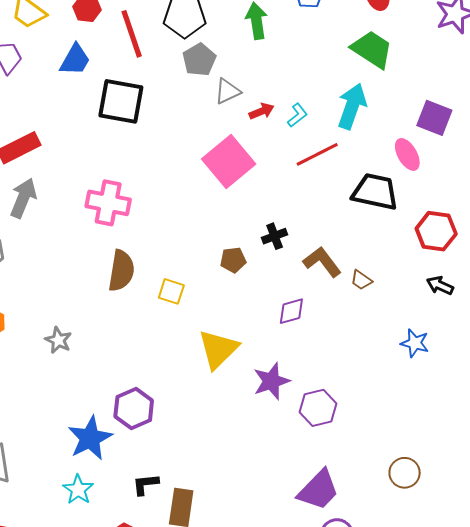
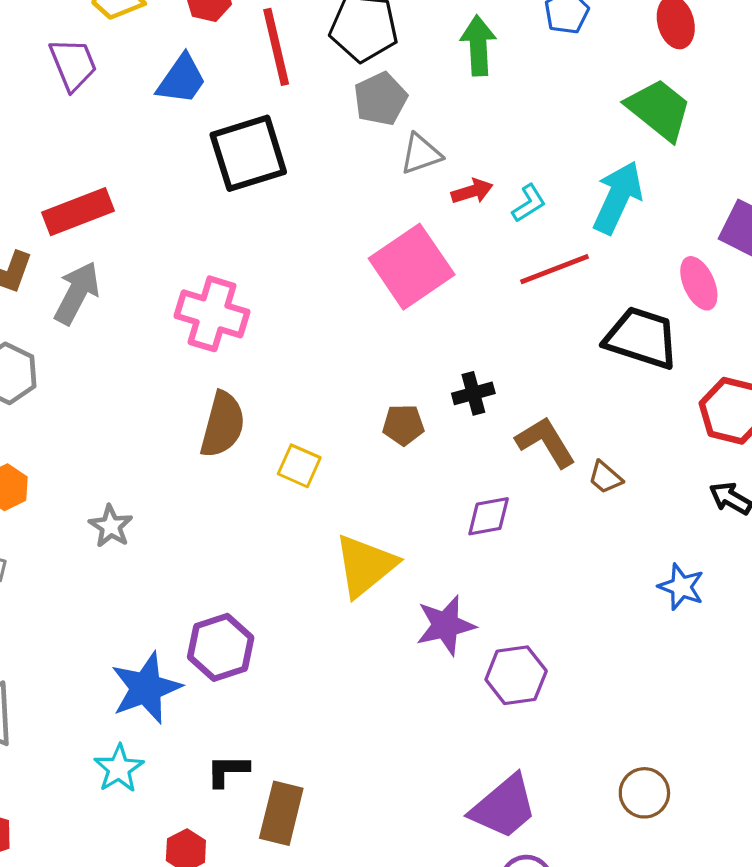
black square: (121, 101) -> (248, 153), turned -33

